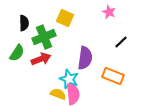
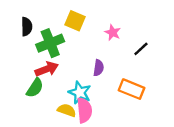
pink star: (109, 12) -> (113, 32), moved
green semicircle: (17, 53) -> (35, 88), moved
purple semicircle: (85, 58) -> (99, 68), size x0.6

